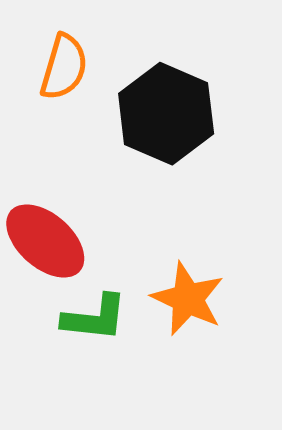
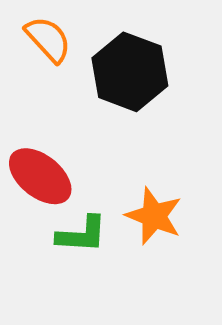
orange semicircle: (64, 67) -> (48, 39), turned -56

